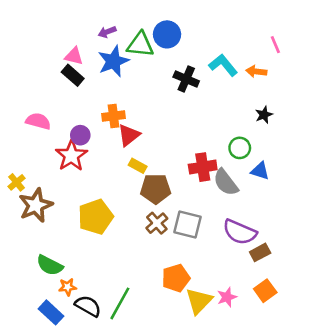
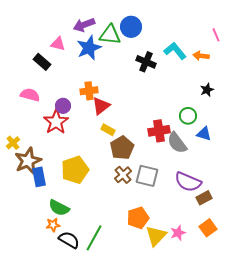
purple arrow: (107, 32) -> (84, 25), size x1.5
black rectangle: (73, 75) -> (42, 62), moved
brown pentagon: (156, 189) -> (122, 148), turned -30
green semicircle: (50, 265) -> (59, 208), moved
blue rectangle: (51, 312) -> (39, 177), moved, turned 36

